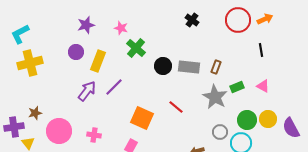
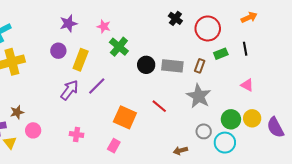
red circle: (238, 20) -> (208, 28), moved
green rectangle: (237, 87) -> (221, 54), moved
pink circle: (59, 131) -> (33, 130), moved, size x0.6

